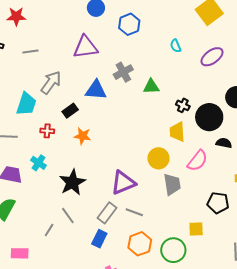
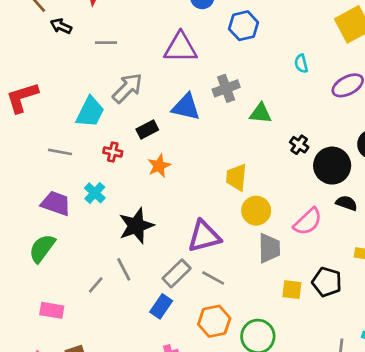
yellow trapezoid: (177, 132) -> (236, 177), moved
orange star: (83, 136) -> (159, 166), turned 30
yellow square: (196, 229) -> (292, 290), moved

